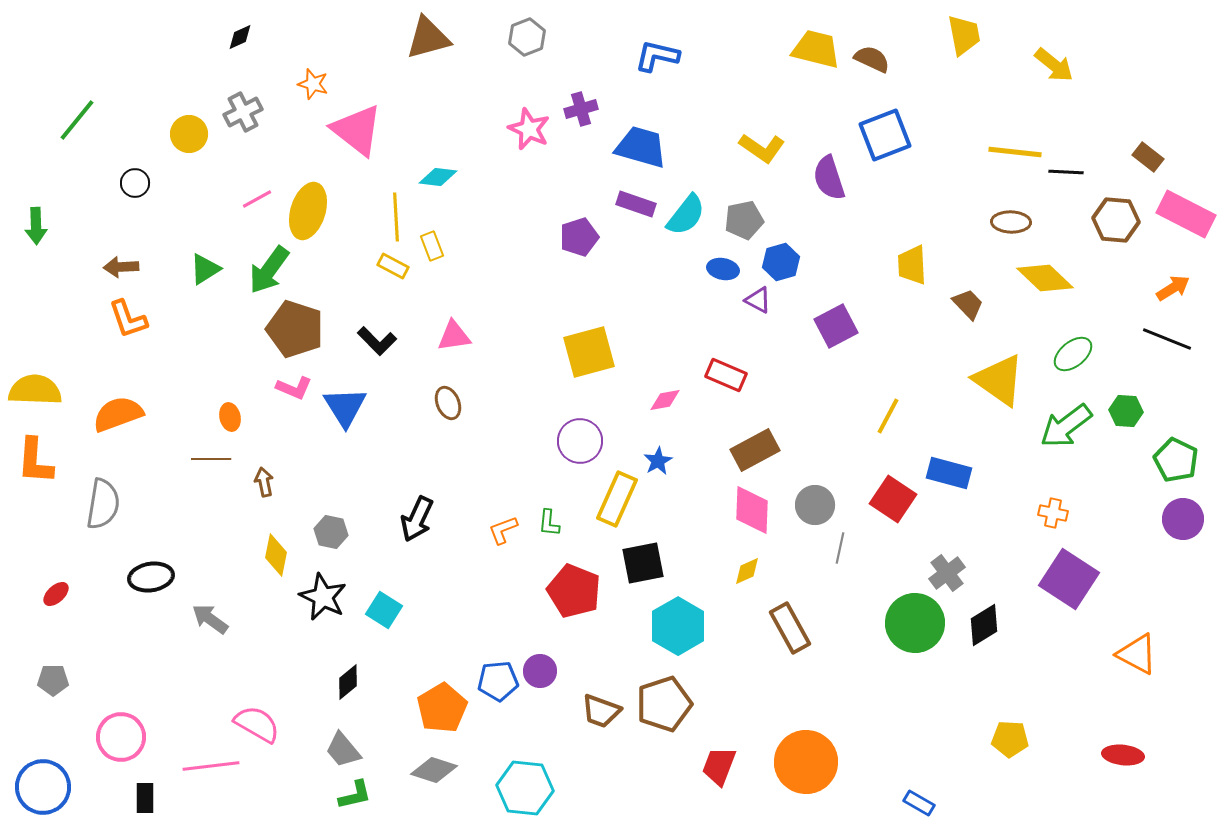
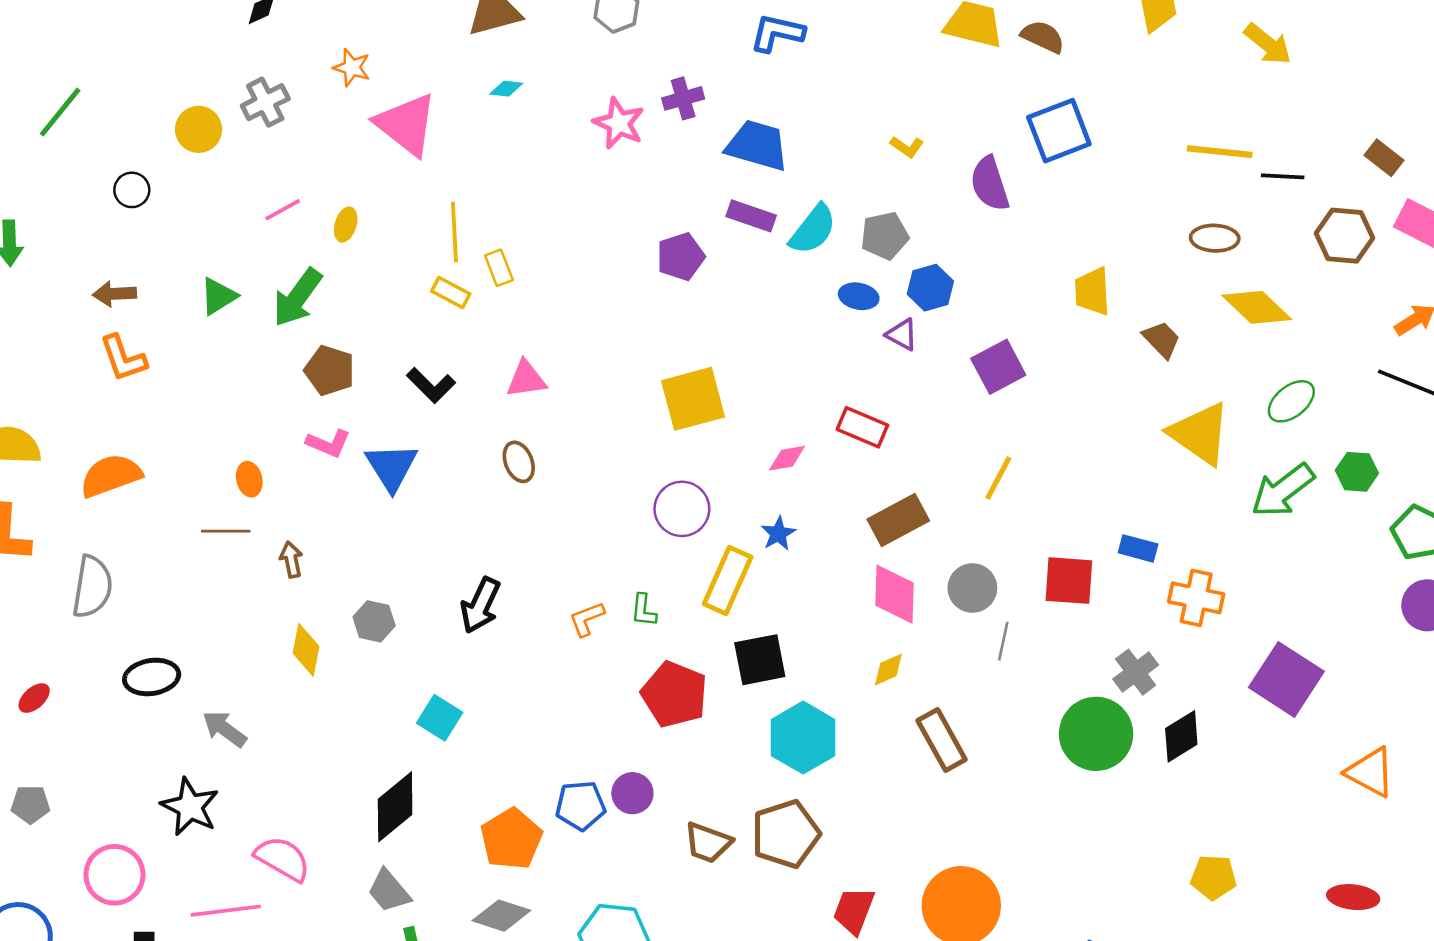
yellow L-shape: (762, 148) -> (907, 147), size x0.6
cyan diamond: (438, 177) -> (506, 89), moved, size x0.7
yellow ellipse: (308, 211) -> (346, 225), size x0.5
brown pentagon: (295, 329) -> (330, 370), size x0.7
yellow line: (888, 416) -> (998, 478), moved
blue rectangle: (949, 473) -> (1138, 548), size x0.7
red square: (893, 499) -> (1069, 581), turned -30
orange cross: (1053, 513) -> (1196, 598), moved, size x1.5
black star: (323, 597) -> (190, 807), moved
black diamond: (348, 682) -> (395, 807), size x1.6

